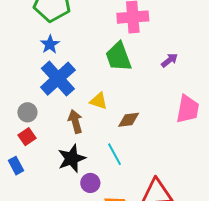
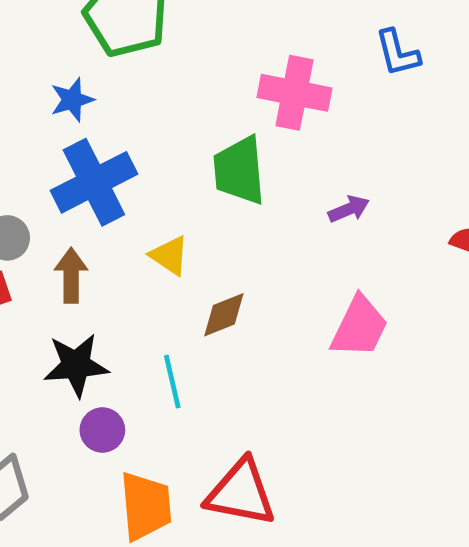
blue star: (50, 44) -> (72, 100), moved
brown diamond: (129, 120) -> (224, 315), turned -30
brown arrow: (75, 122) -> (71, 275), moved

